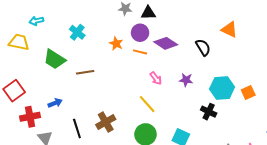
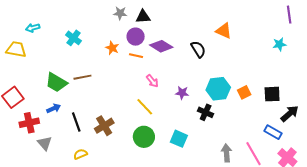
green trapezoid: (54, 59) -> (56, 82), moved
purple star: (186, 80) -> (182, 93), moved
black line: (77, 129) -> (76, 122), moved

